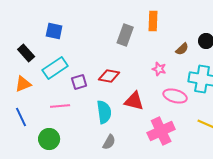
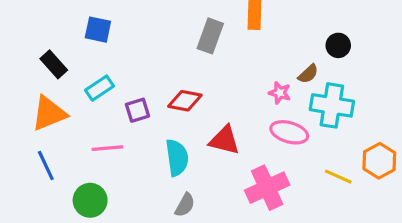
brown semicircle: (182, 49) -> (308, 74), moved
cyan rectangle: (55, 68) -> (100, 88), size x0.7
pink star: (159, 69) -> (280, 93), moved
orange triangle: (23, 84) -> (49, 113), size x1.4

